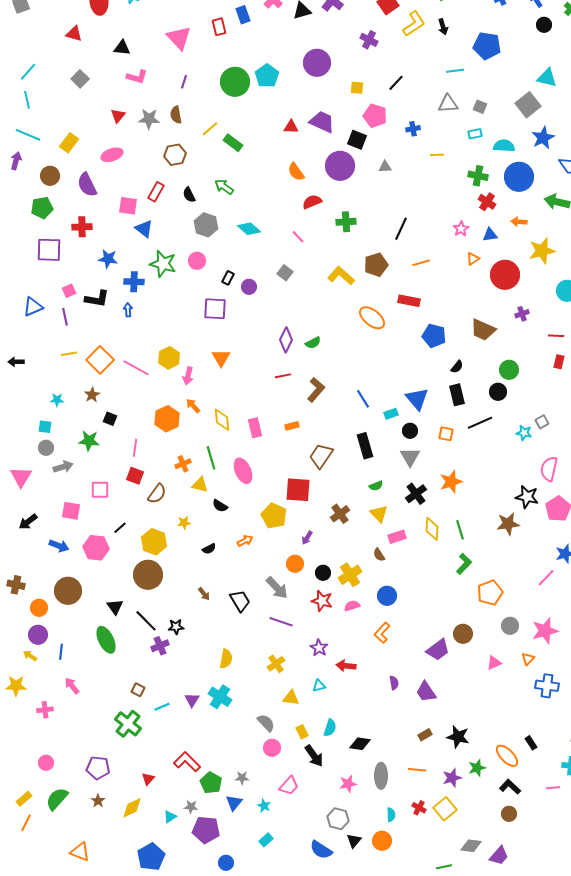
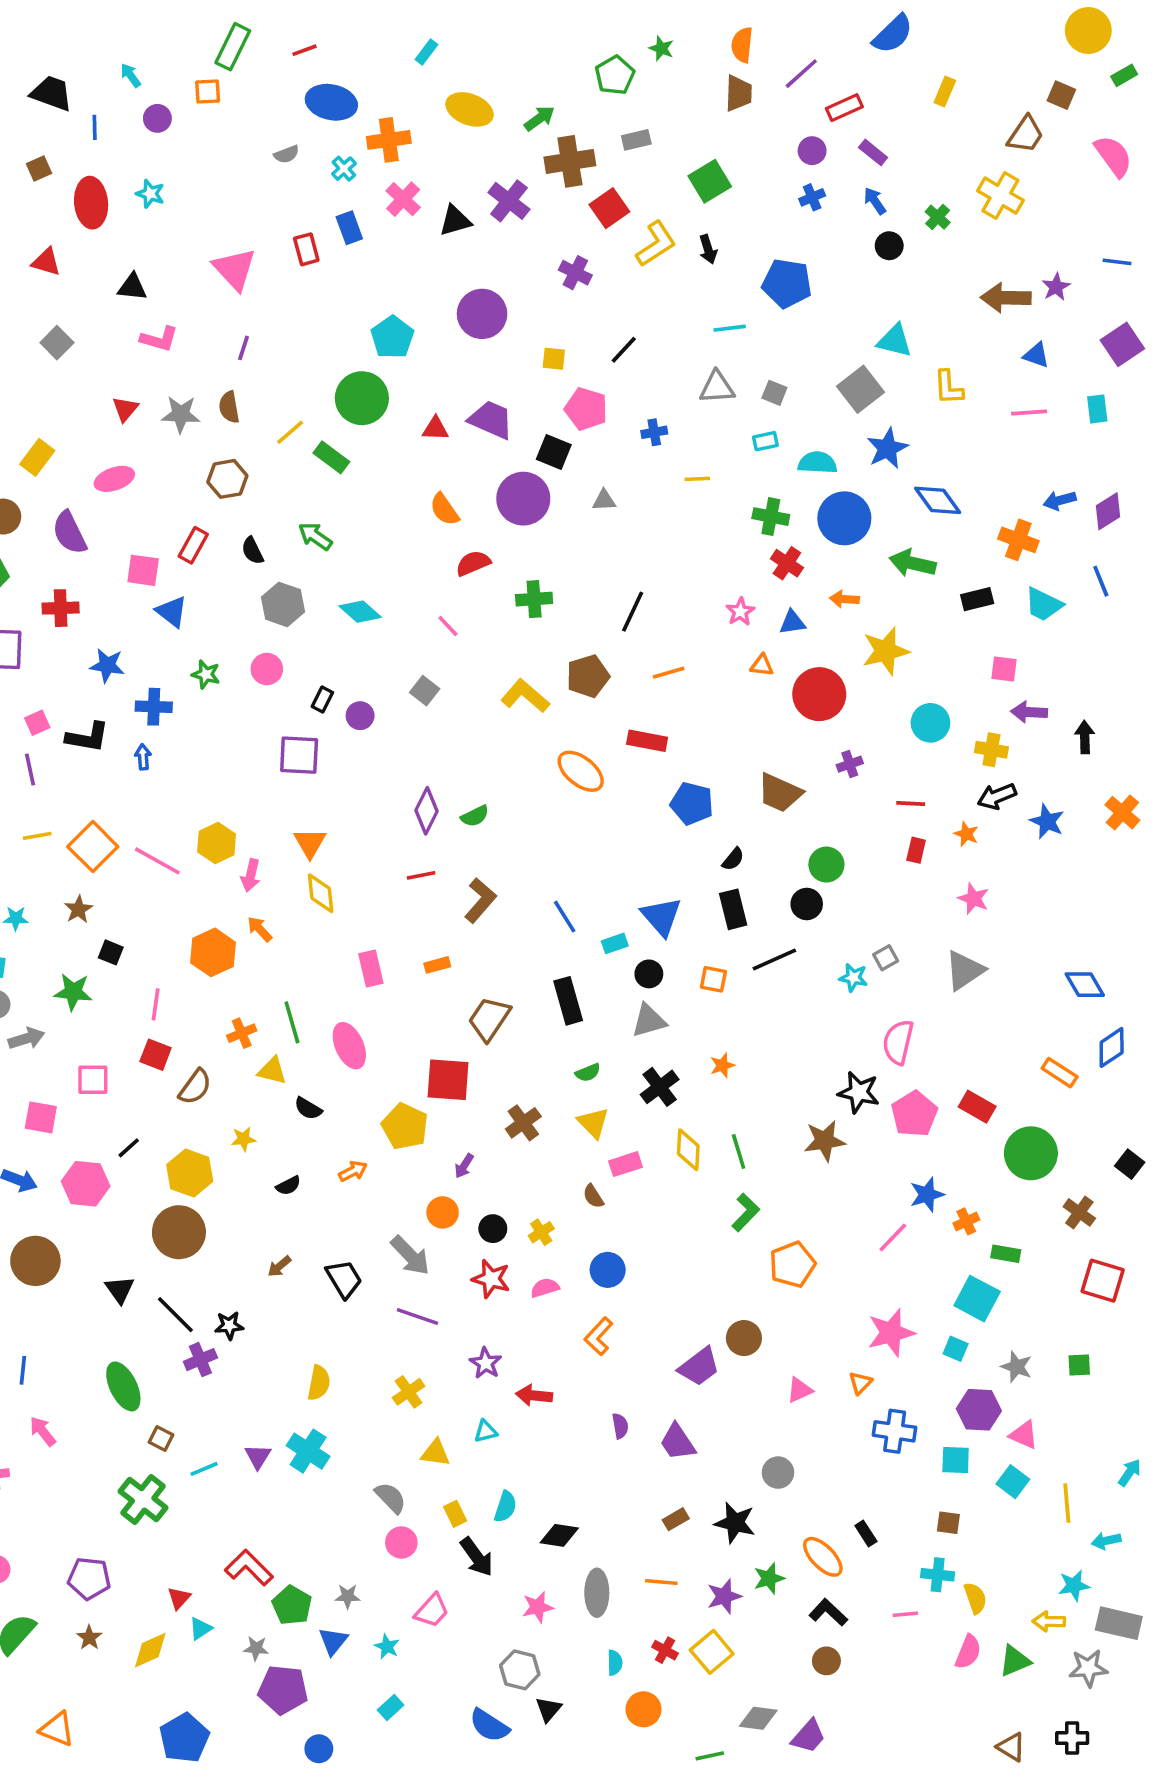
green circle: (235, 82) -> (362, 398), moved
orange triangle: (473, 259) -> (762, 665), turned 40
green star: (163, 264) -> (206, 674), size x0.6
yellow diamond: (222, 420) -> (321, 893), moved
gray triangle: (410, 457) -> (649, 1021), turned 45
orange star: (451, 482) -> (722, 1065), size x0.6
yellow cross: (350, 575) -> (541, 1232), size x0.6
brown arrow: (204, 594) -> (279, 1266), turned 88
gray circle: (510, 626) -> (778, 1473), moved
green ellipse: (106, 640) -> (123, 1386), moved
cyan triangle: (170, 817) -> (200, 1629), moved
orange circle: (382, 841) -> (643, 1709), moved

